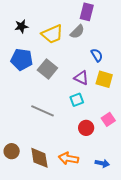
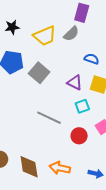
blue semicircle: (97, 55) -> (92, 59), turned -40
cyan square: (77, 100) -> (82, 106), moved
gray line: (42, 111) -> (49, 118), moved

